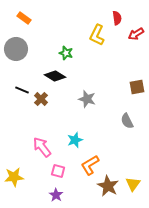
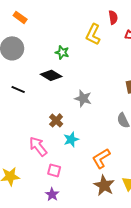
brown cross: (41, 99) -> (56, 120), moved
orange L-shape: (90, 165) -> (101, 158), moved

